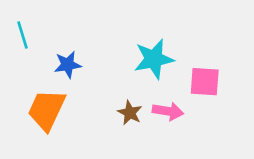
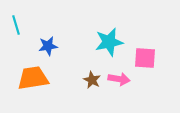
orange trapezoid: (47, 110) -> (33, 78), turned 56

